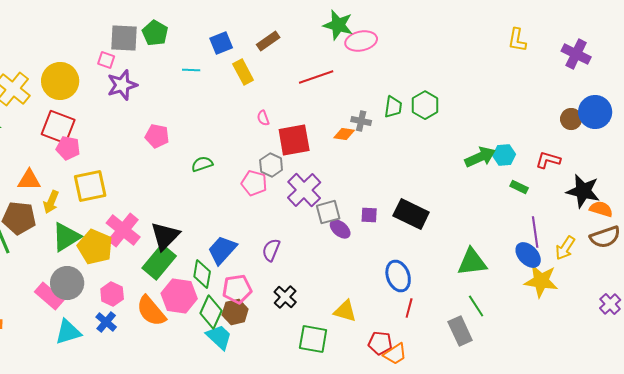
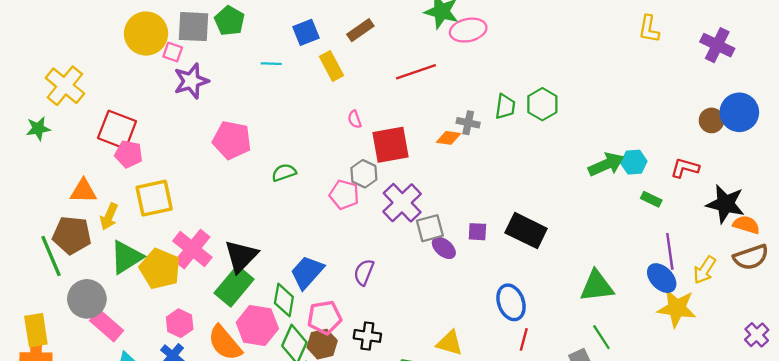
yellow circle: (60, 81) -> (146, 34), moved
pink pentagon: (157, 136) -> (232, 140), size x1.4
gray circle: (67, 283) -> (87, 299), moved
black cross: (285, 297) -> (367, 336), moved, turned -35

